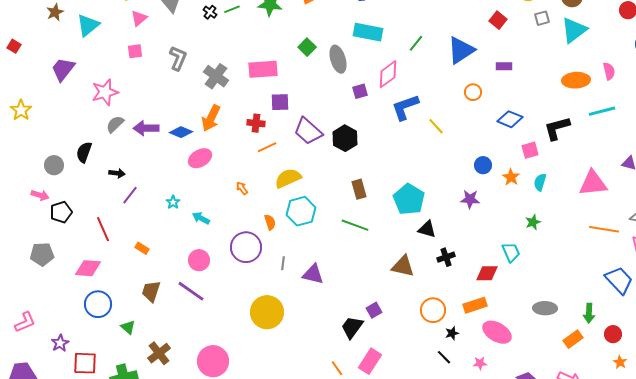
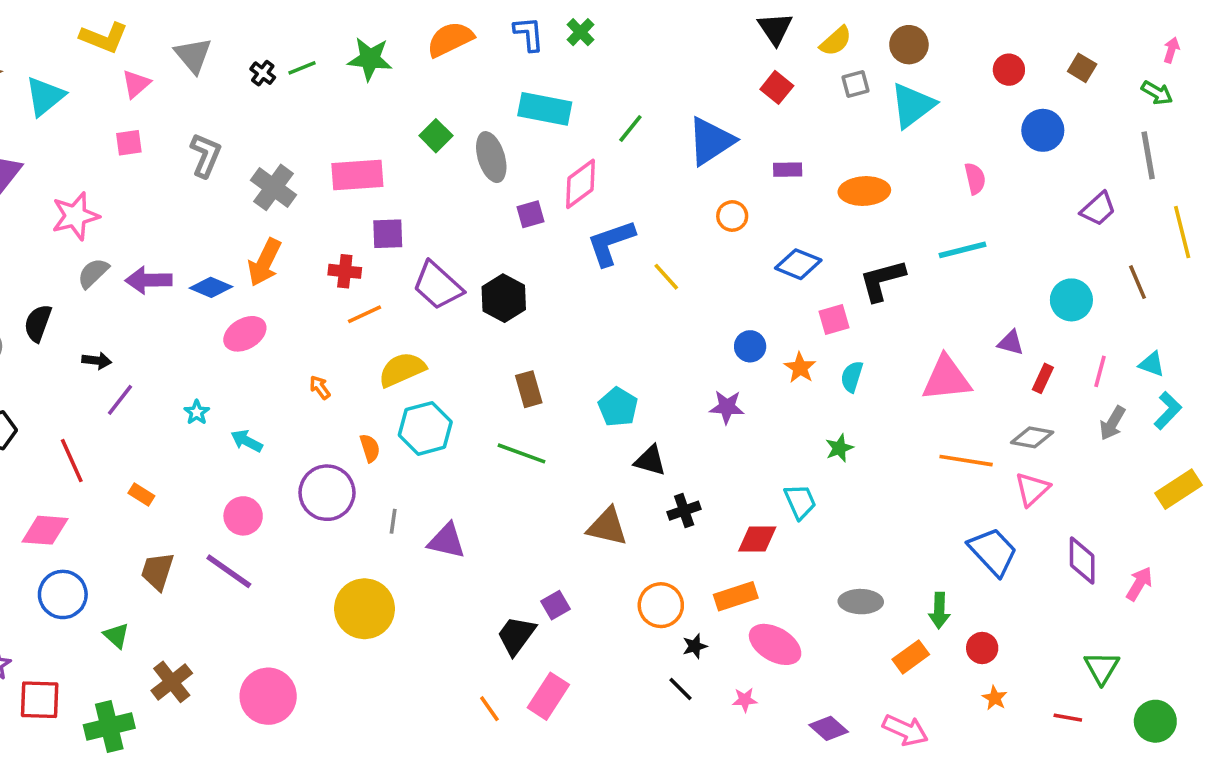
orange ellipse: (576, 80) -> (864, 191), moved
cyan pentagon: (409, 199) -> (618, 407), size x0.7

